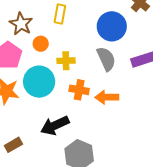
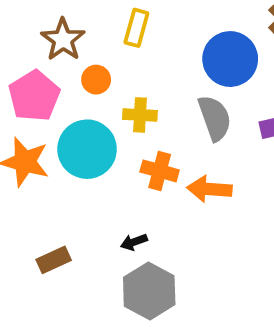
black arrow: (55, 126) -> (134, 242), moved, size x0.5
brown rectangle: (13, 145) -> (54, 260), moved

